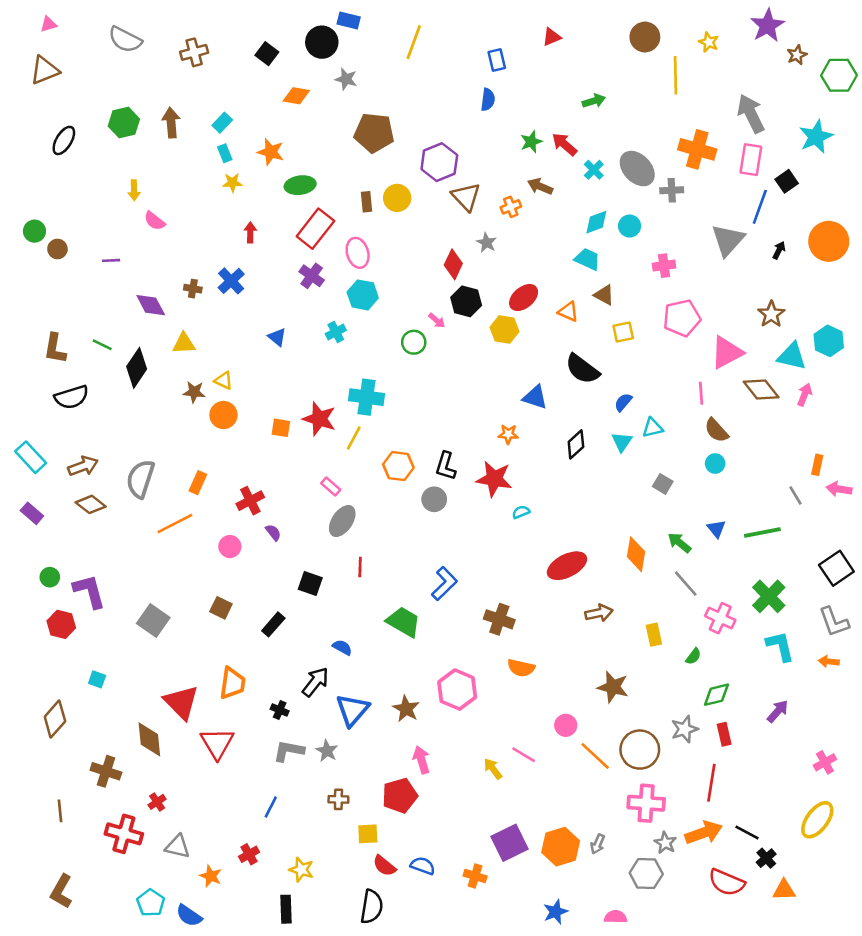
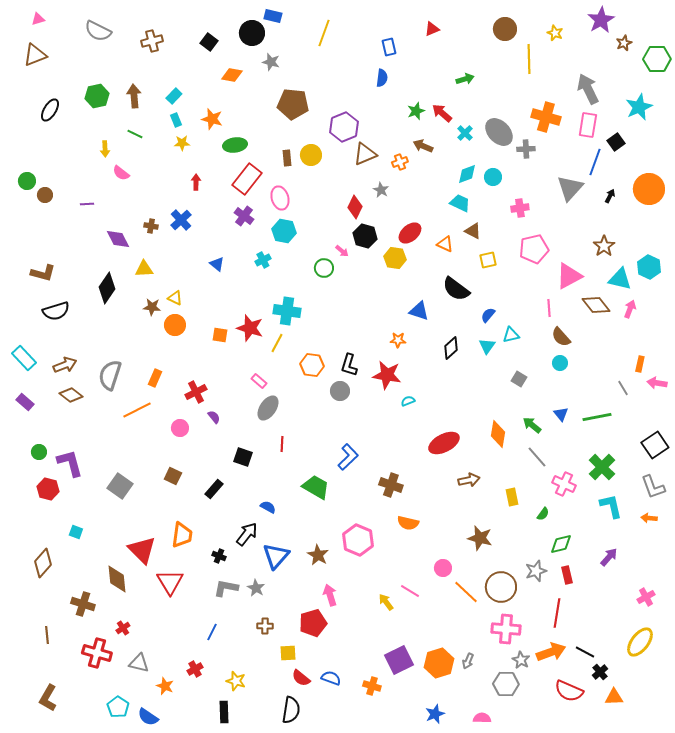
brown triangle: (466, 197) -> (365, 154), turned 50
green line: (102, 345) -> (135, 134), moved
brown L-shape: (55, 349) -> (43, 273), turned -85

